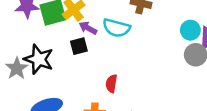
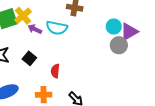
black square: (79, 46) -> (29, 58), moved, turned -32

